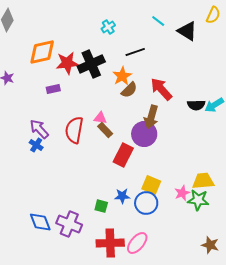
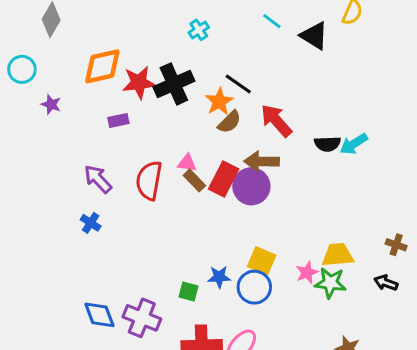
black line: (135, 52) -> (238, 84), moved, turned 54
brown arrow: (151, 117) -> (262, 161), turned 75
blue cross: (36, 145) -> (91, 223), moved
red rectangle: (123, 155) -> (224, 179), moved

